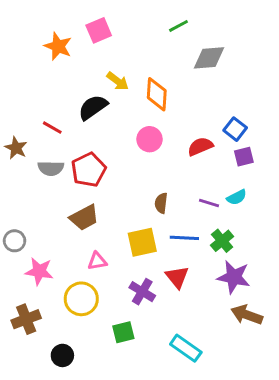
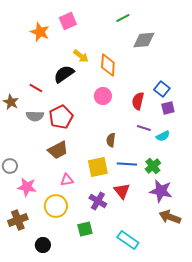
red semicircle: (200, 146) -> (138, 101), turned -54
purple line: (209, 203) -> (144, 128), moved

